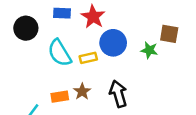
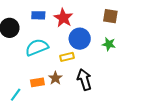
brown square: (169, 34) -> (110, 16), moved
cyan semicircle: (60, 53) -> (37, 47), turned 100
yellow rectangle: (88, 58) -> (67, 57), moved

